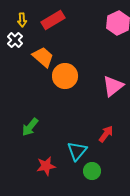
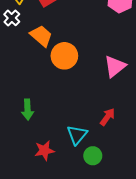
green arrow: (30, 127) -> (28, 109), turned -42

